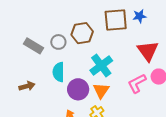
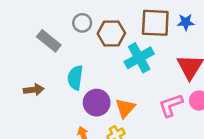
gray circle: (58, 42) -> (82, 23), moved
cyan cross: (101, 66) -> (139, 58), moved

